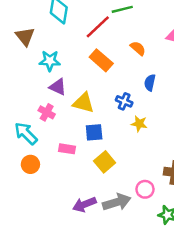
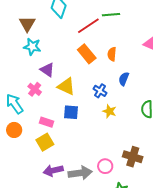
orange semicircle: (138, 48) -> (112, 54), moved, turned -136
cyan star: (50, 61) -> (32, 47), moved
yellow square: (105, 162) -> (45, 142), moved

